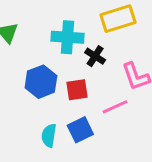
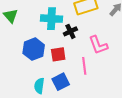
black cross: (95, 56) -> (70, 31), turned 32
pink line: (115, 107) -> (84, 66), turned -72

